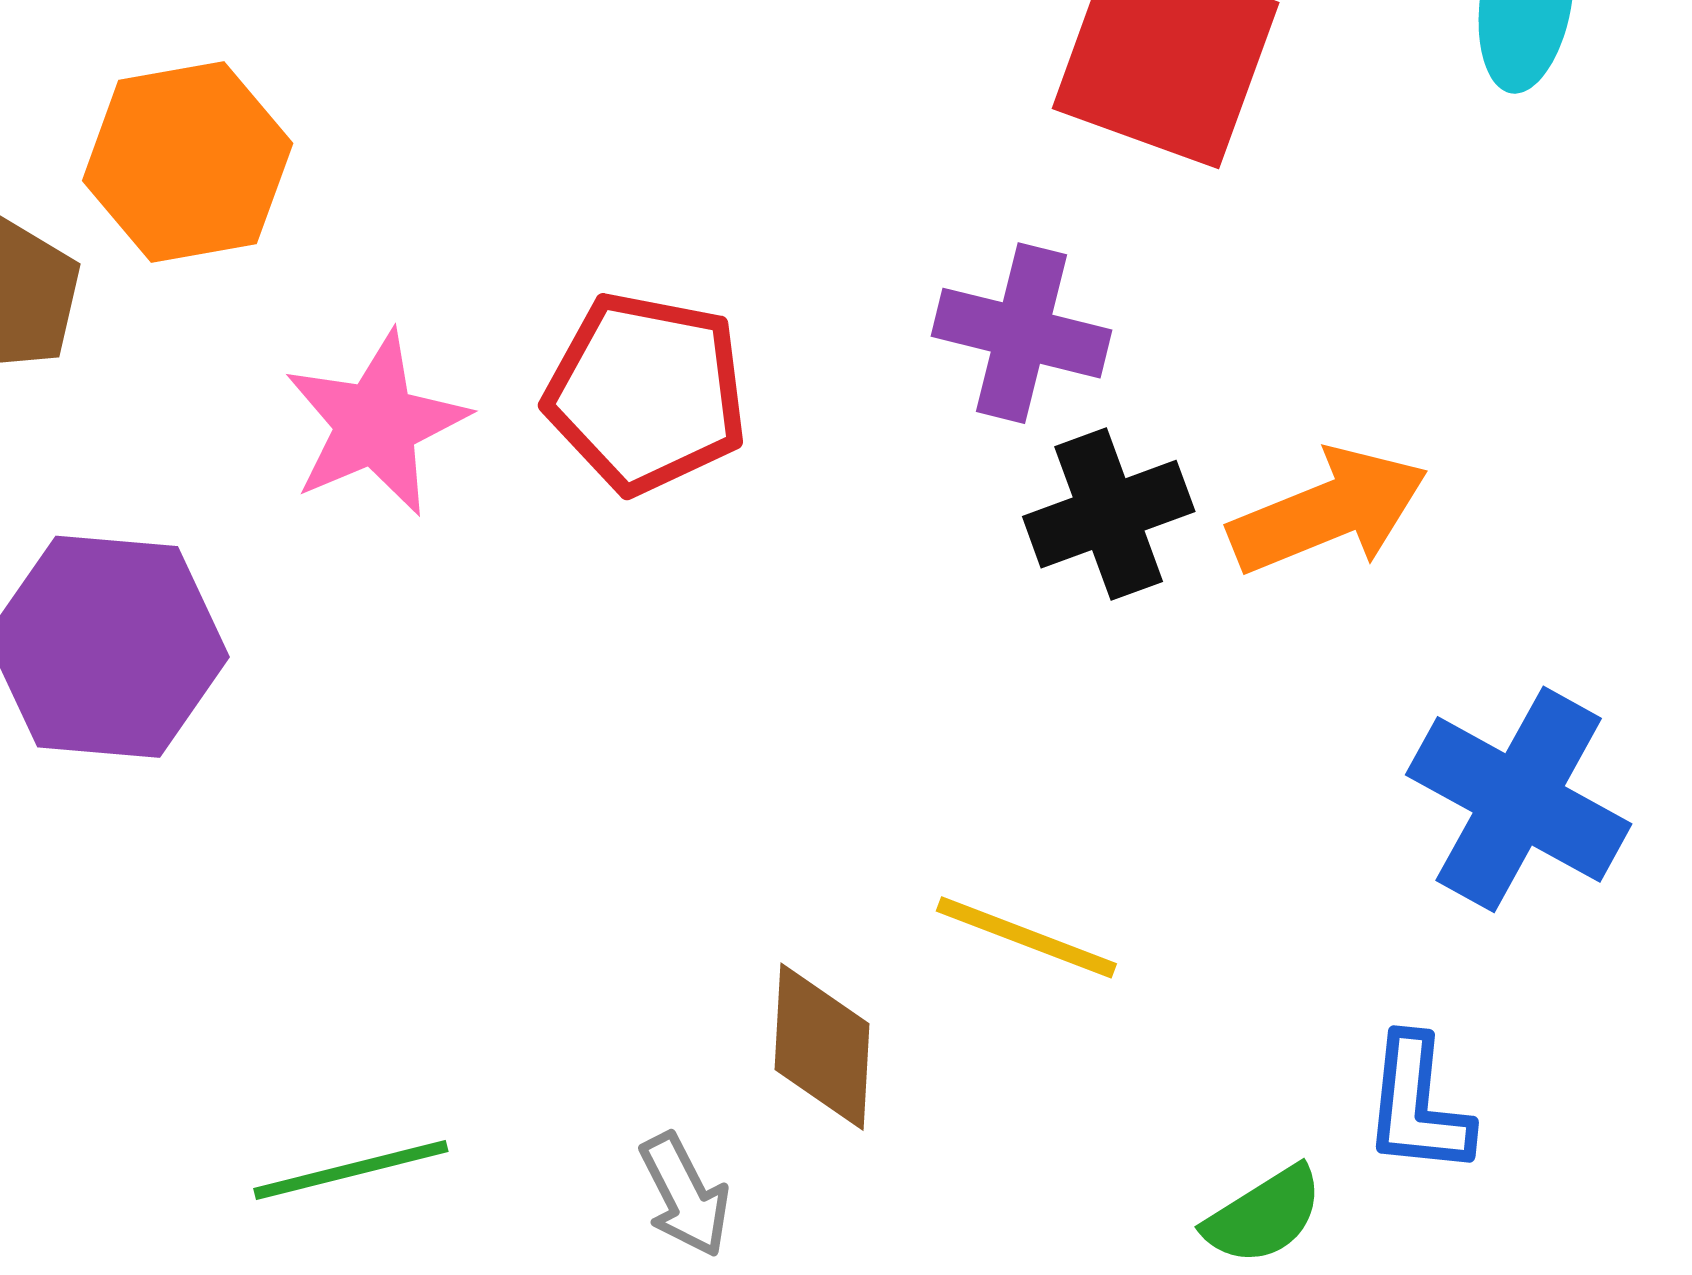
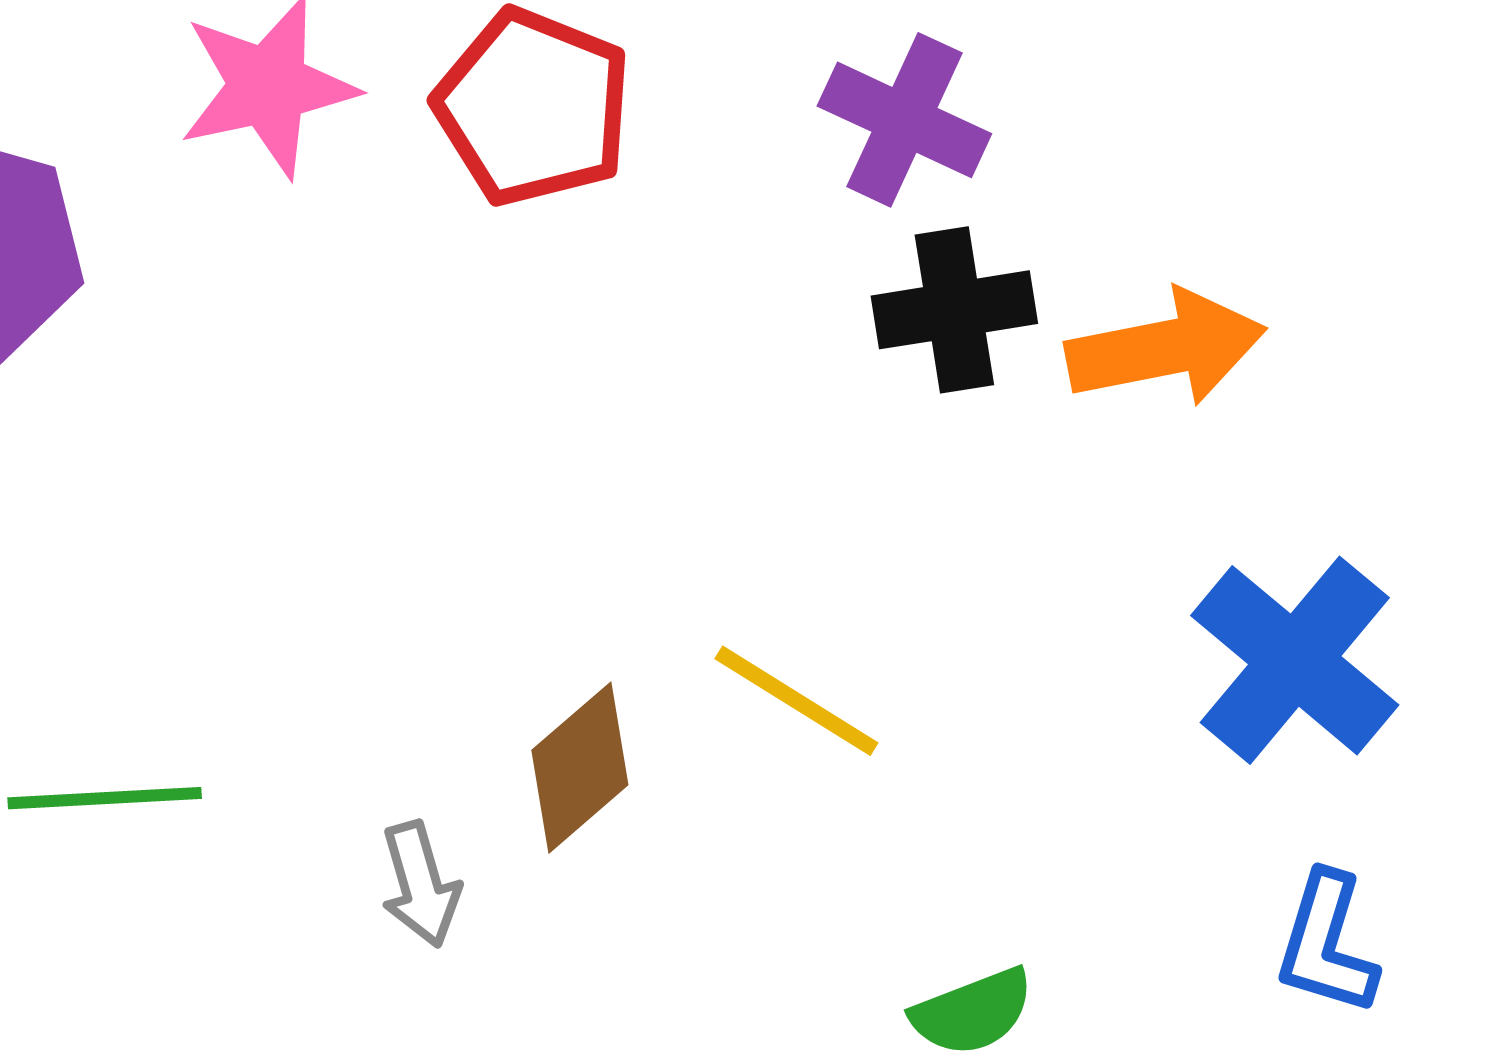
brown diamond: (822, 1047) -> (580, 768), turned 35
blue L-shape: (1418, 1105) -> (1327, 944), moved

